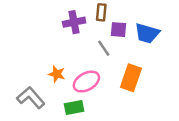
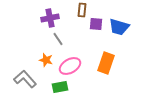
purple cross: (74, 22) -> (50, 18), moved
gray line: (104, 48) -> (58, 39), moved

